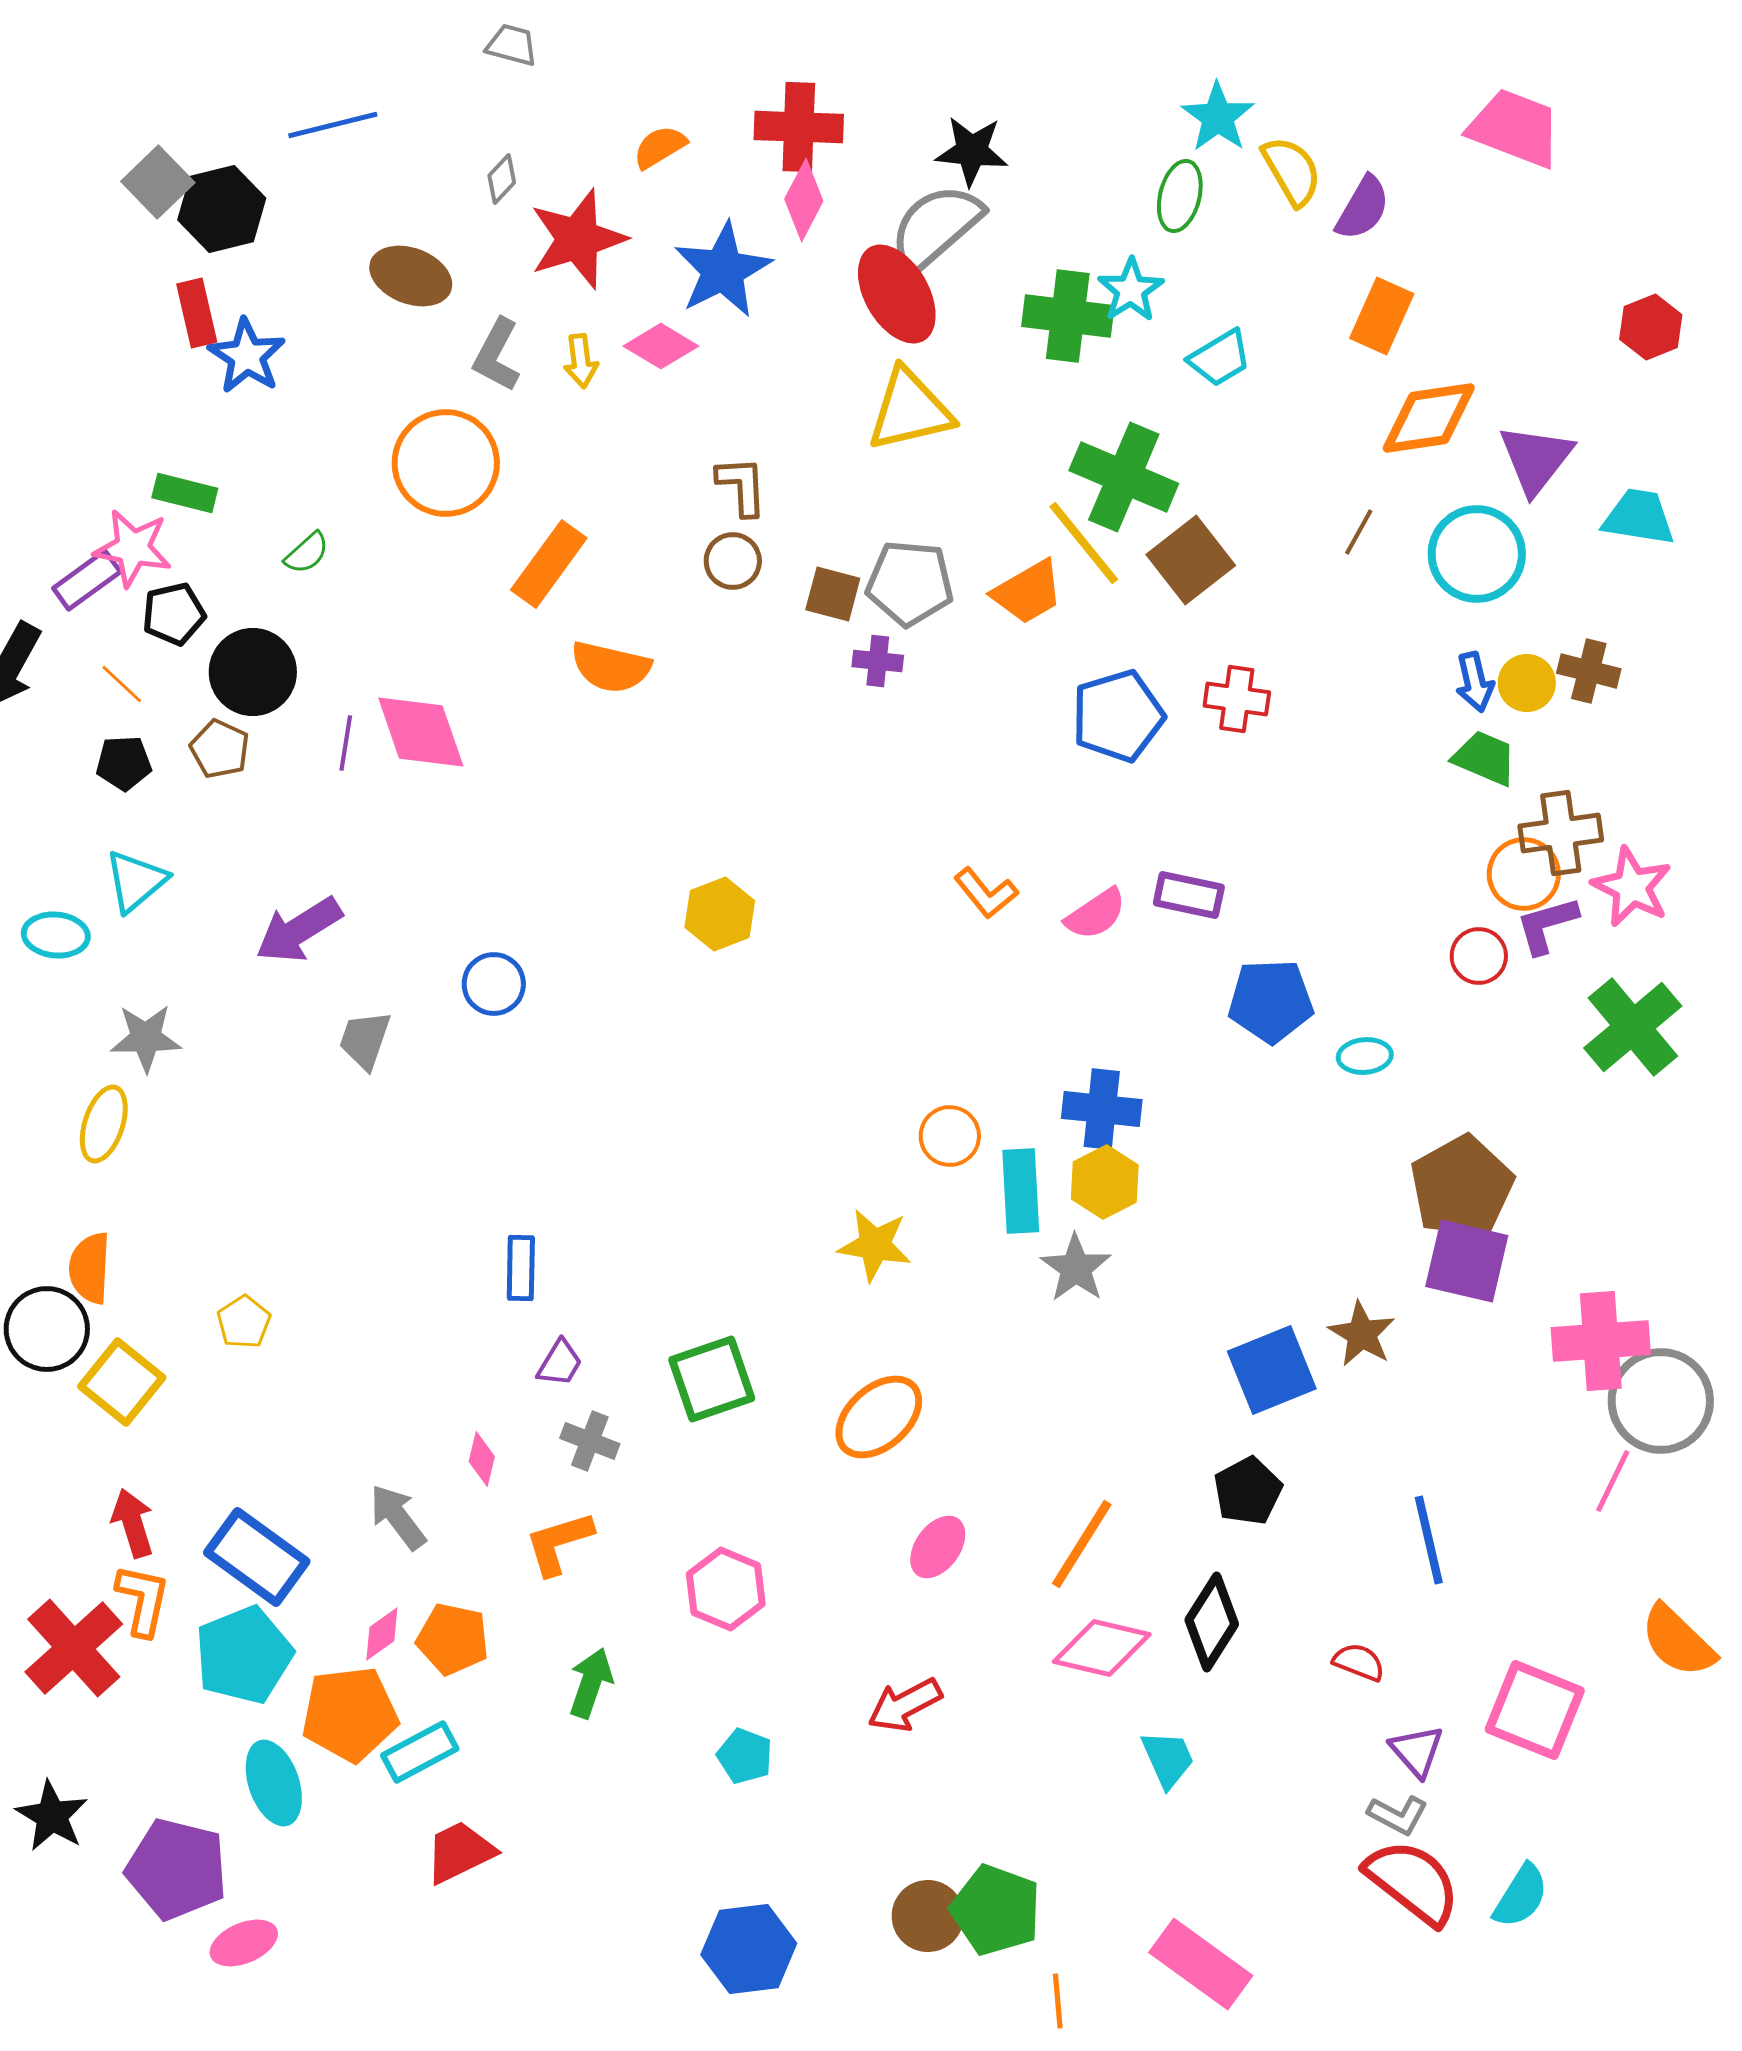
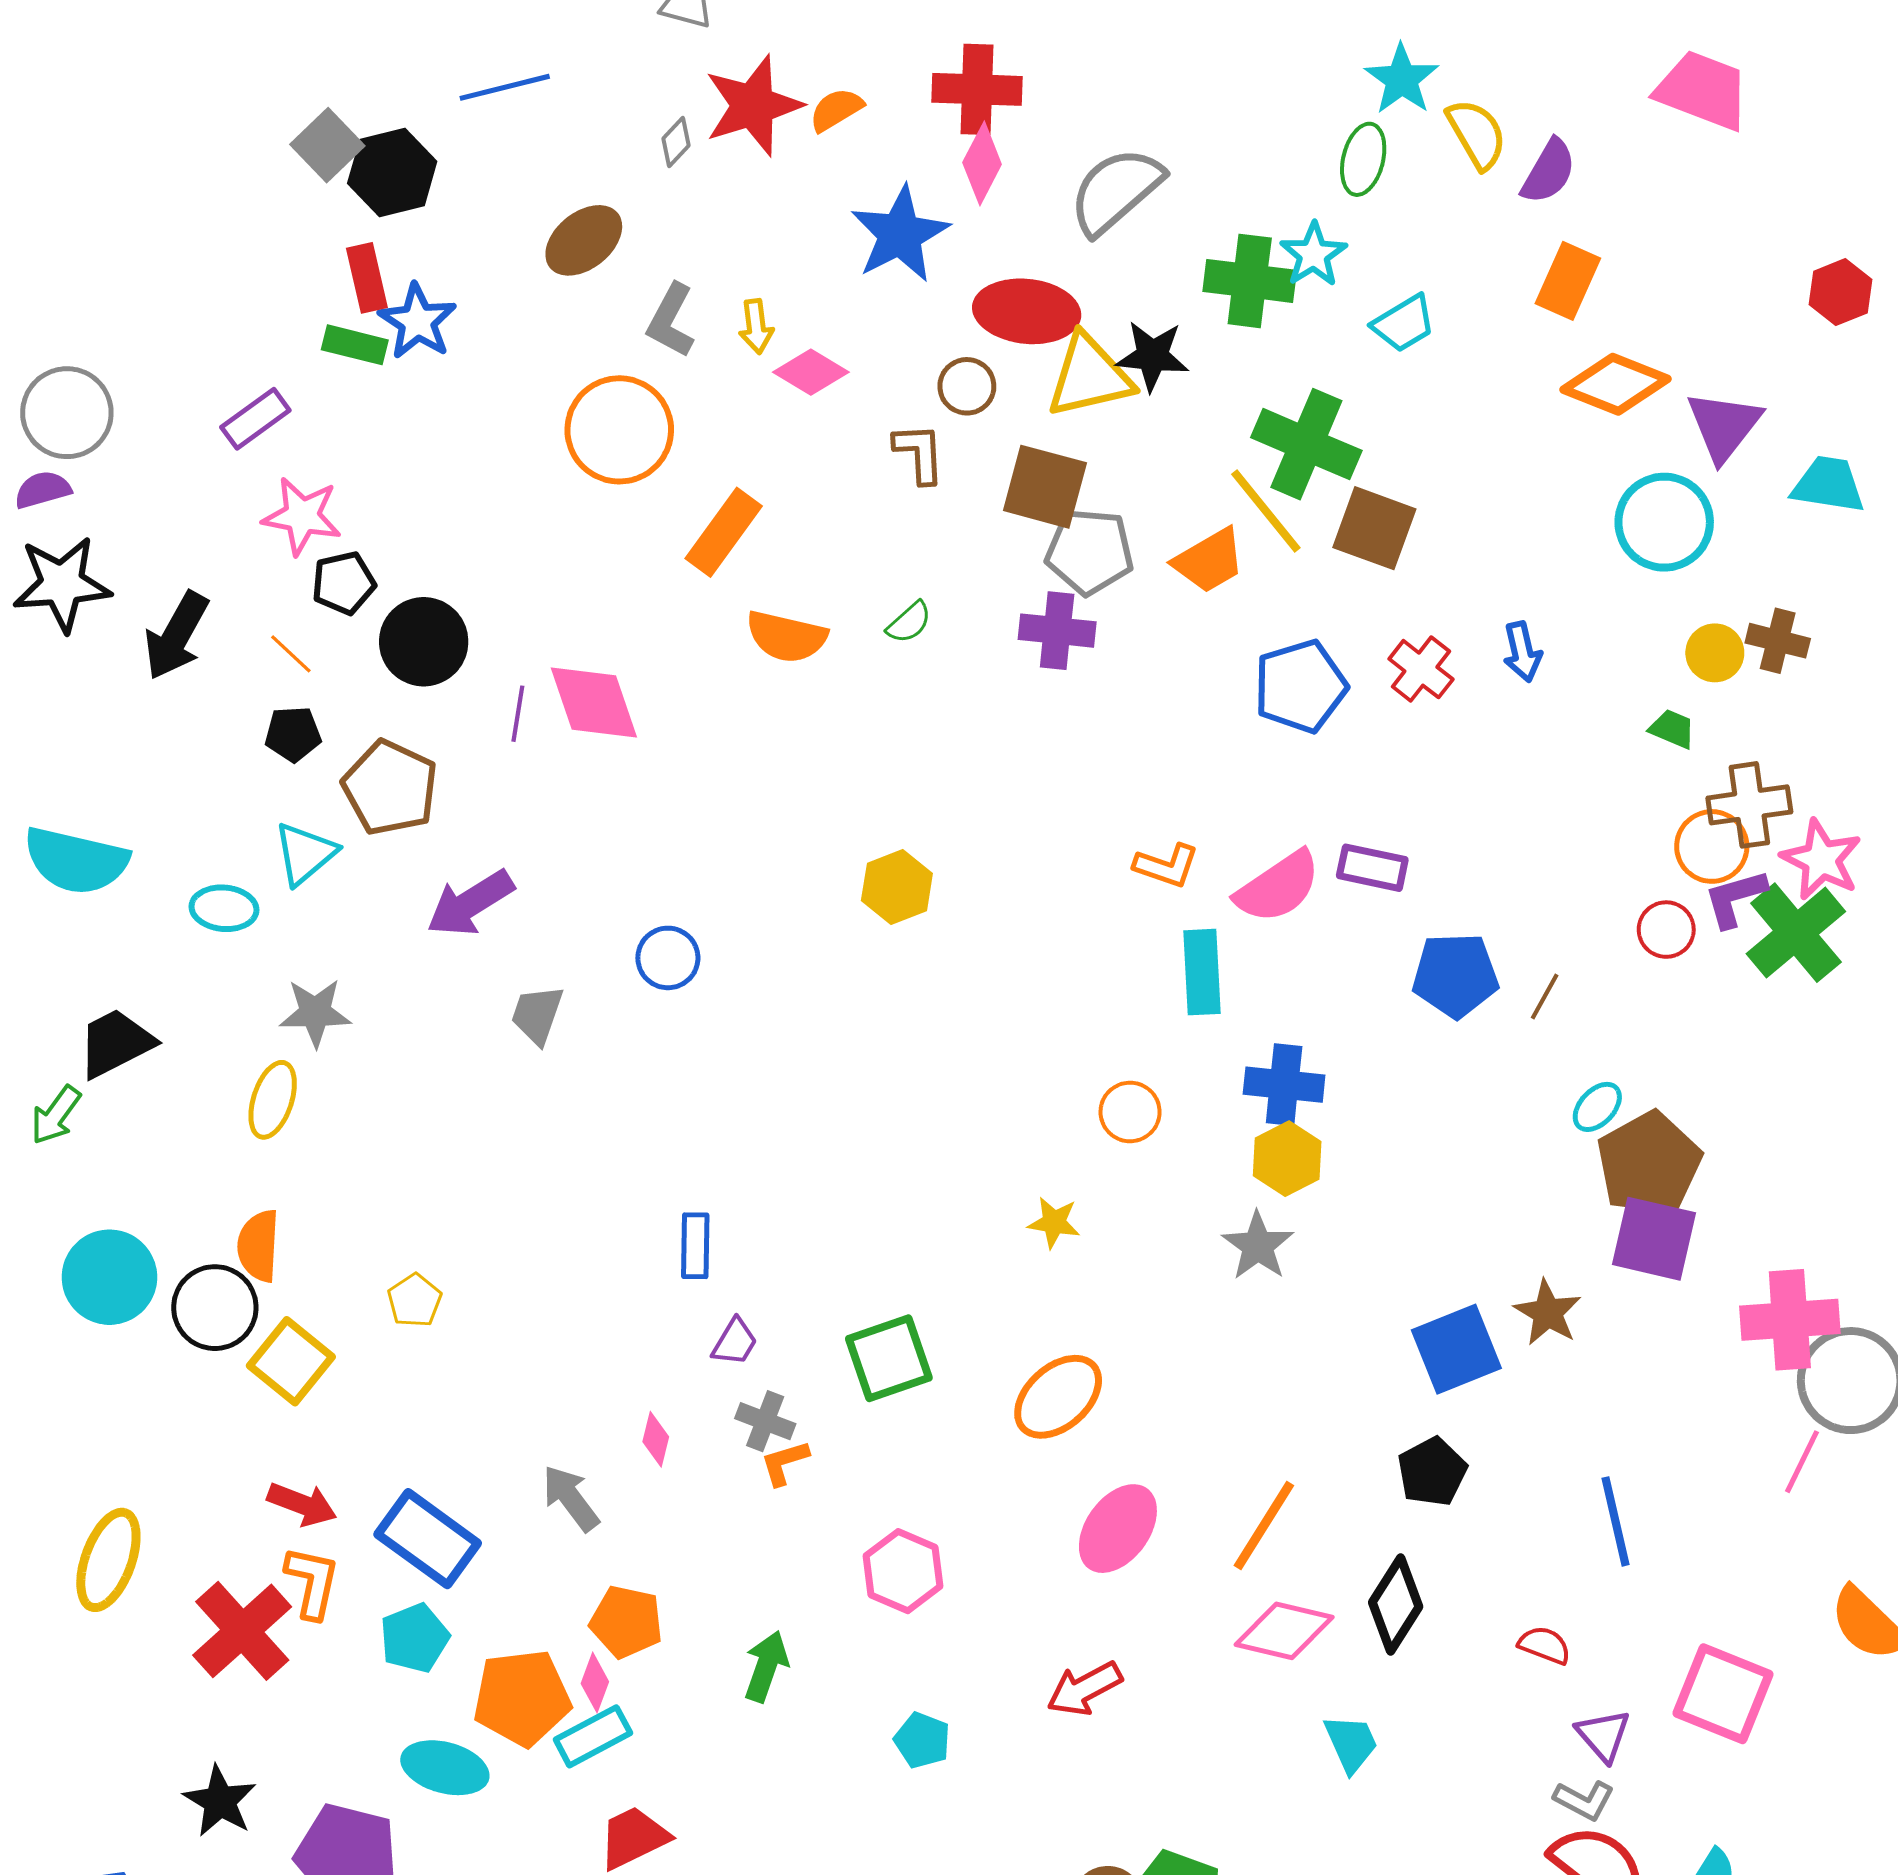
black star: (972, 151) -> (1152, 356), moved
red star: (578, 239) -> (753, 106), moved
brown ellipse: (411, 276) -> (584, 240), turned -60
red ellipse: (897, 294) -> (1027, 311), moved, turned -54
pink diamond: (661, 346) -> (811, 372), moved
orange diamond: (1429, 418) -> (1616, 384), turned 30
green rectangle: (185, 493) -> (355, 345), moved
brown line: (1359, 532) -> (1545, 996), moved
green semicircle: (307, 553) -> (909, 622), moved
brown square: (1191, 560) -> (1374, 528), turned -32
brown circle: (733, 561) -> (967, 386), moved
purple rectangle: (87, 580) -> (255, 419), moved
brown square: (833, 594) -> (1045, 487), moved, size x1.5
purple cross: (878, 661) -> (1057, 631), size x1.5
blue arrow: (1475, 682) -> (1522, 652), moved
red cross: (1237, 699) -> (1421, 669), turned 30
brown pentagon: (220, 749) -> (390, 788), moved, size x1.6
green trapezoid: (1485, 758) -> (1672, 729), size x0.7
orange L-shape: (986, 893) -> (1167, 866), turned -32
pink semicircle: (1096, 914) -> (1278, 887), size x1.4
green cross: (1633, 1027) -> (1796, 933), moved
cyan ellipse: (1365, 1056) -> (1597, 1107), moved, turned -42
cyan rectangle: (1021, 1191) -> (1202, 972), moved
yellow star: (875, 1245) -> (1054, 1222), size x0.7
red arrow: (133, 1523) -> (302, 1504), turned 128
orange L-shape: (559, 1543) -> (784, 1463), moved, size x0.7
pink ellipse: (938, 1547) -> (1118, 1529), size x1.4
pink diamond: (382, 1634) -> (595, 1683), moved, turned -34
cyan pentagon: (244, 1655) -> (415, 1638), size x0.7
cyan ellipse: (274, 1783) -> (445, 1768), turned -56

